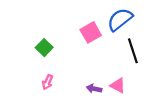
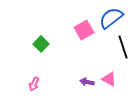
pink arrow: (47, 82) -> (34, 84), moved

